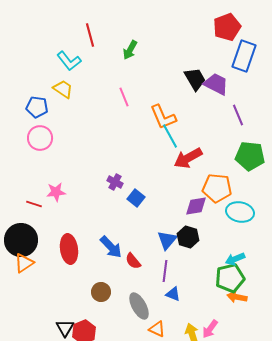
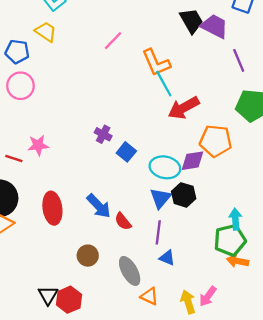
pink line: (124, 97) -> (113, 41), turned 66
cyan ellipse: (240, 212) -> (165, 167), moved
cyan arrow: (235, 259) -> (235, 219), turned 108

